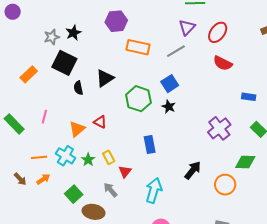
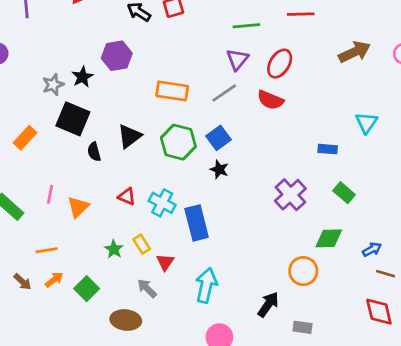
purple hexagon: (116, 21) -> (117, 56), moved
red semicircle: (223, 63) -> (270, 100), moved
green hexagon: (138, 99) -> (178, 142), moved
orange triangle: (77, 129) -> (78, 207), moved
blue rectangle: (150, 145) -> (197, 223), size x1.4
cyan cross: (65, 156) -> (162, 203), moved
black arrow: (193, 170) -> (268, 304), moved
green square: (74, 194) -> (87, 289), moved

